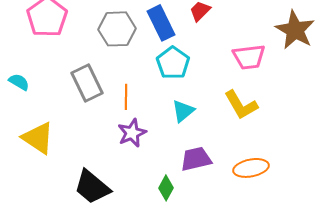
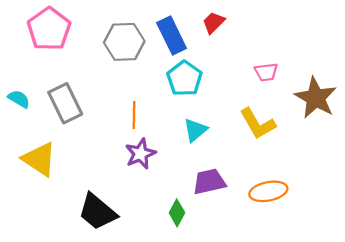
brown star: (295, 30) -> (316, 98), moved
pink trapezoid: (249, 57) -> (266, 72), size x0.7
gray rectangle: (87, 83) -> (65, 103), moved

